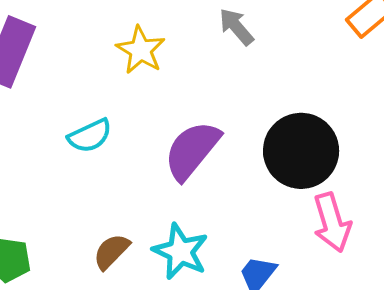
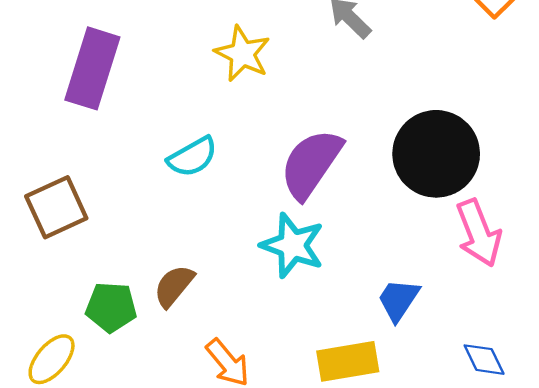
brown semicircle: (111, 251) -> (174, 286), moved
cyan star: (180, 252) -> (292, 245), moved

